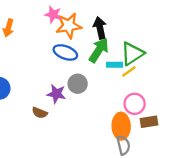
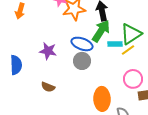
blue ellipse: (65, 52) -> (82, 44), moved
purple star: (56, 94) -> (48, 51), moved
orange ellipse: (121, 126) -> (102, 99), moved

